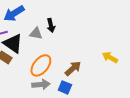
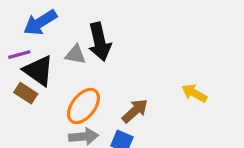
black arrow: (51, 25) -> (100, 42), size x1.6

